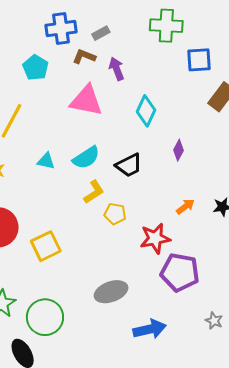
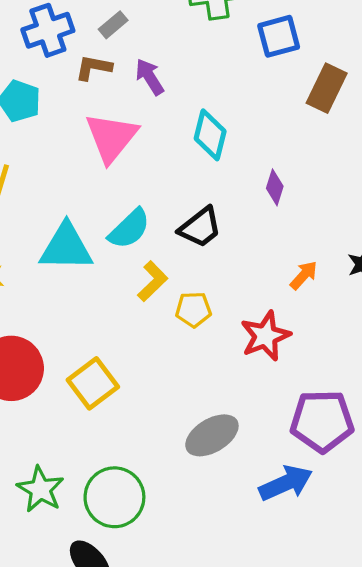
pink triangle: (86, 101) -> (111, 137), turned -51
cyan triangle: (46, 161) -> (66, 247), size x1.8
purple pentagon: (180, 272) -> (322, 421), moved

